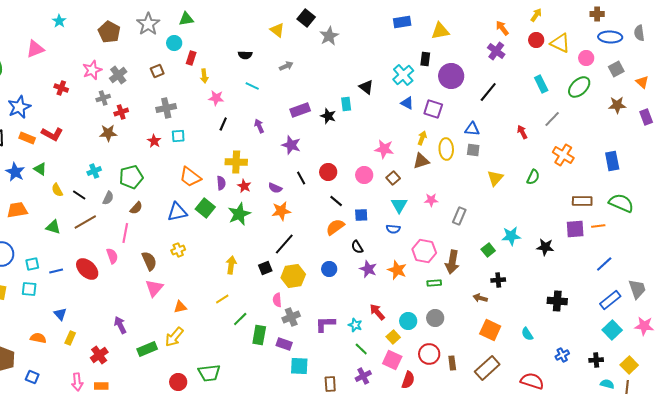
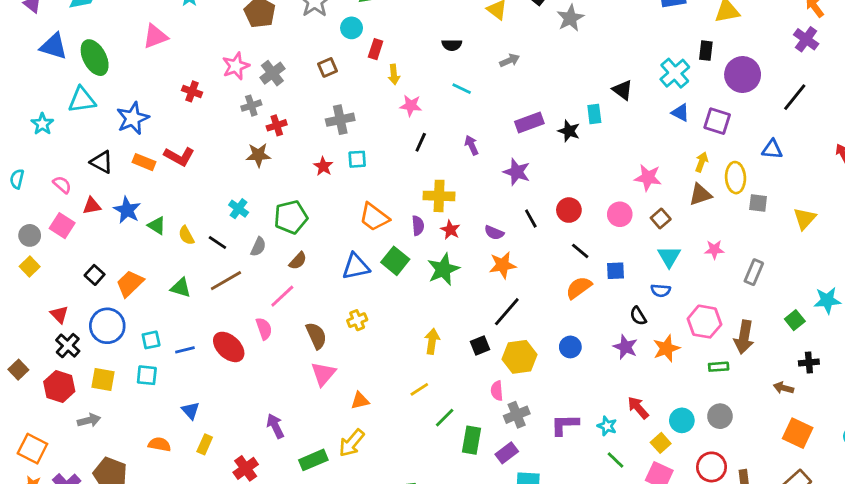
gray square: (473, 150) -> (758, 203), moved
green triangle: (40, 169) -> (157, 226), moved
cyan cross: (94, 171) -> (239, 209), turned -32
orange trapezoid: (17, 210) -> (130, 283), moved, turned -35
pink line: (125, 233) -> (282, 296), turned 36
black semicircle: (357, 247) -> (638, 316), moved
orange star: (397, 270) -> (666, 348), turned 30
purple rectangle: (284, 344) -> (507, 453), turned -56

